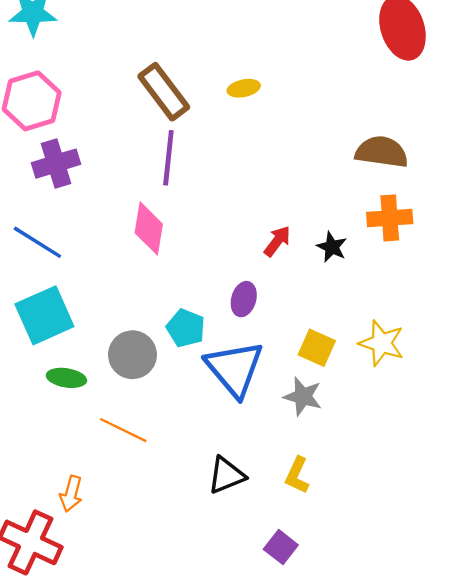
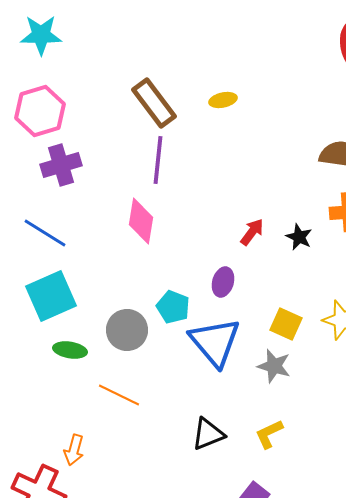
yellow L-shape: (297, 475) -> (269, 434), turned 40

